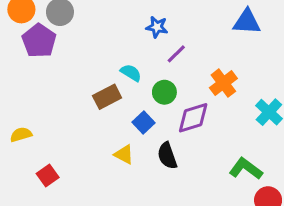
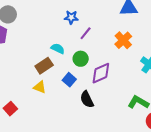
orange cross: (223, 83) -> (123, 40), moved
yellow triangle: (124, 154) -> (40, 87), moved
red square: (48, 176) -> (10, 109), moved

